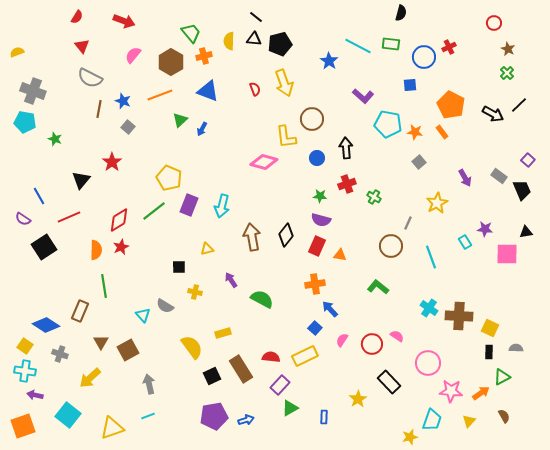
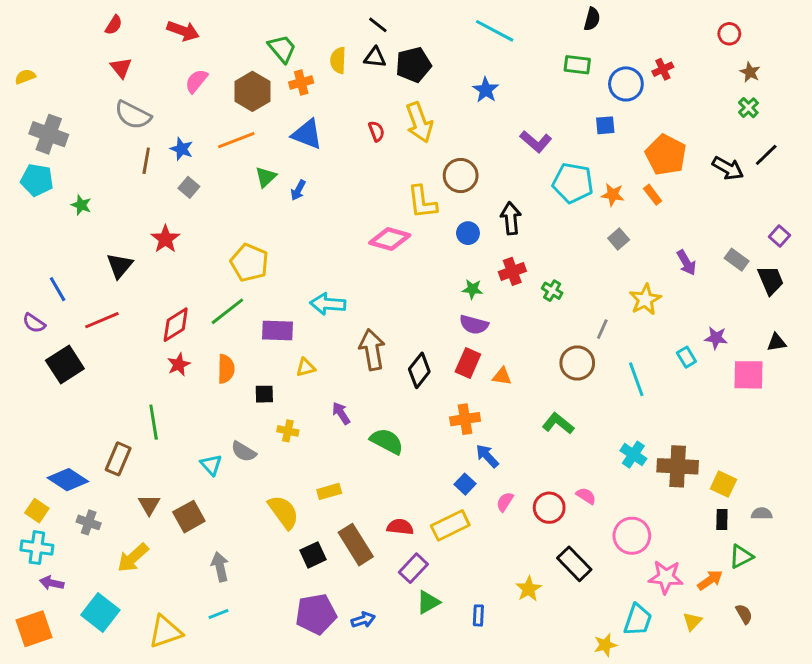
cyan line: (358, 46) -> (495, 31), moved
purple rectangle: (189, 205) -> (278, 331), moved, turned 70
cyan arrow: (222, 206) -> (328, 304), turned 80
black diamond: (286, 235) -> (419, 370), moved
orange semicircle: (96, 250) -> (226, 369), moved

